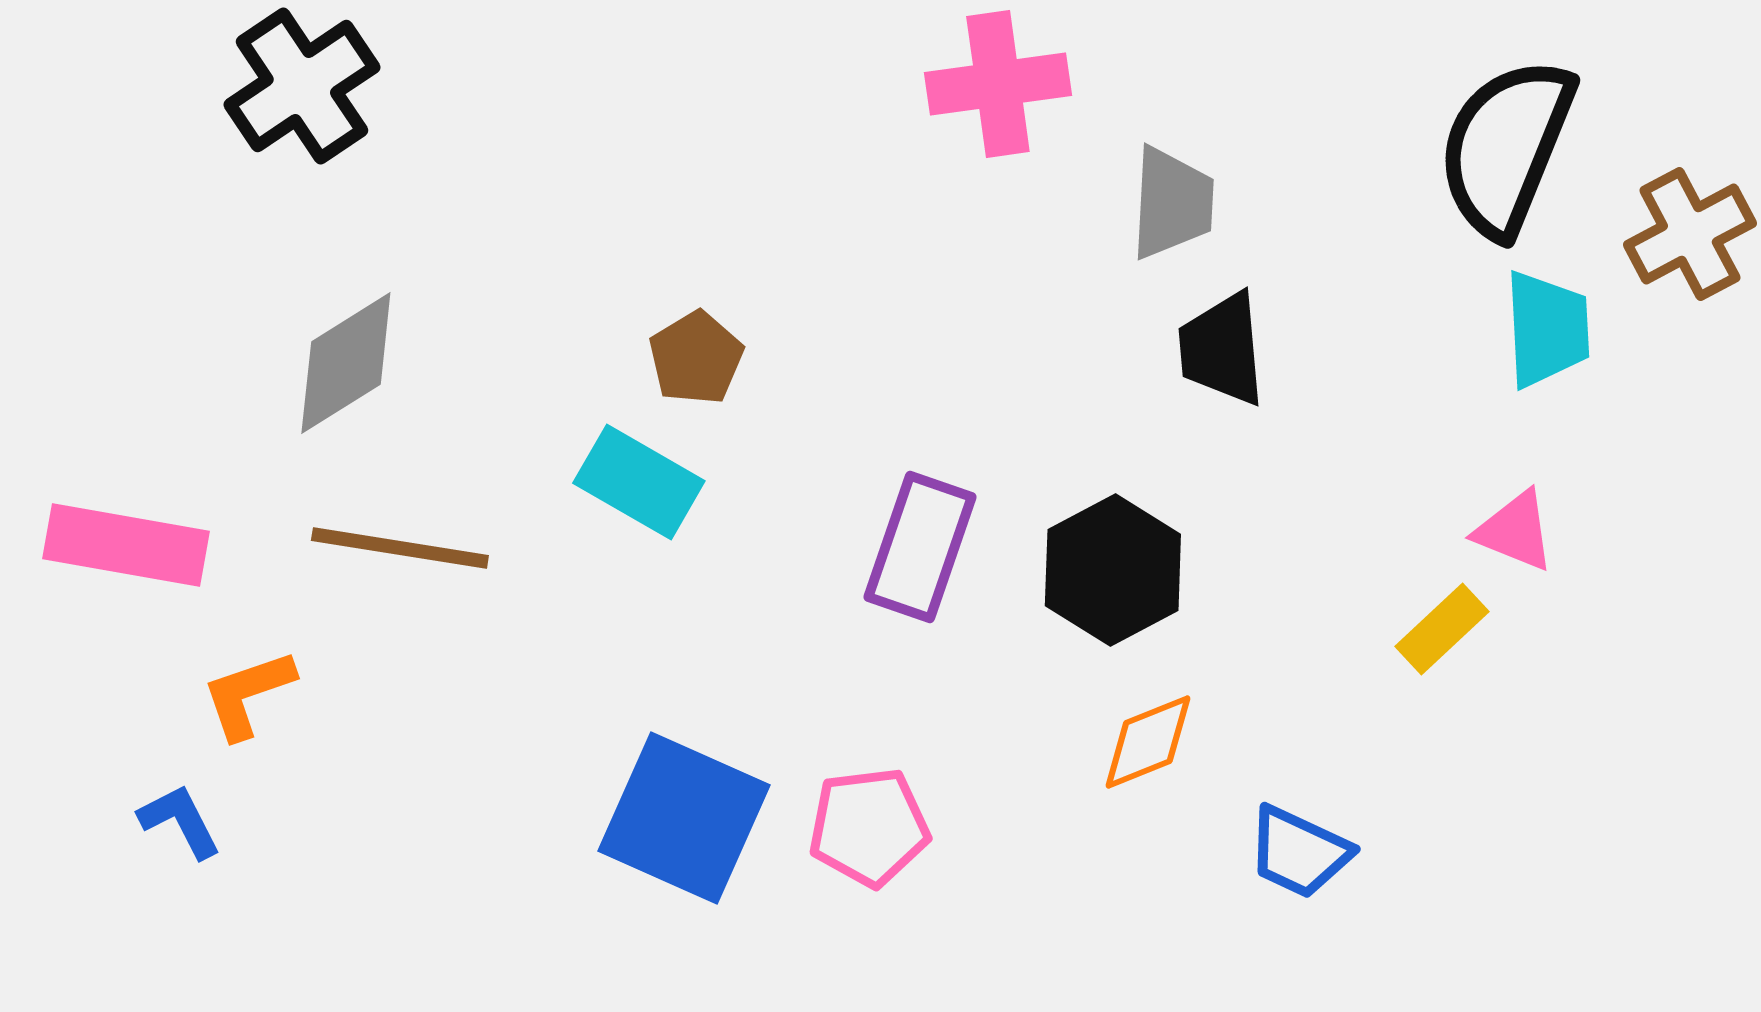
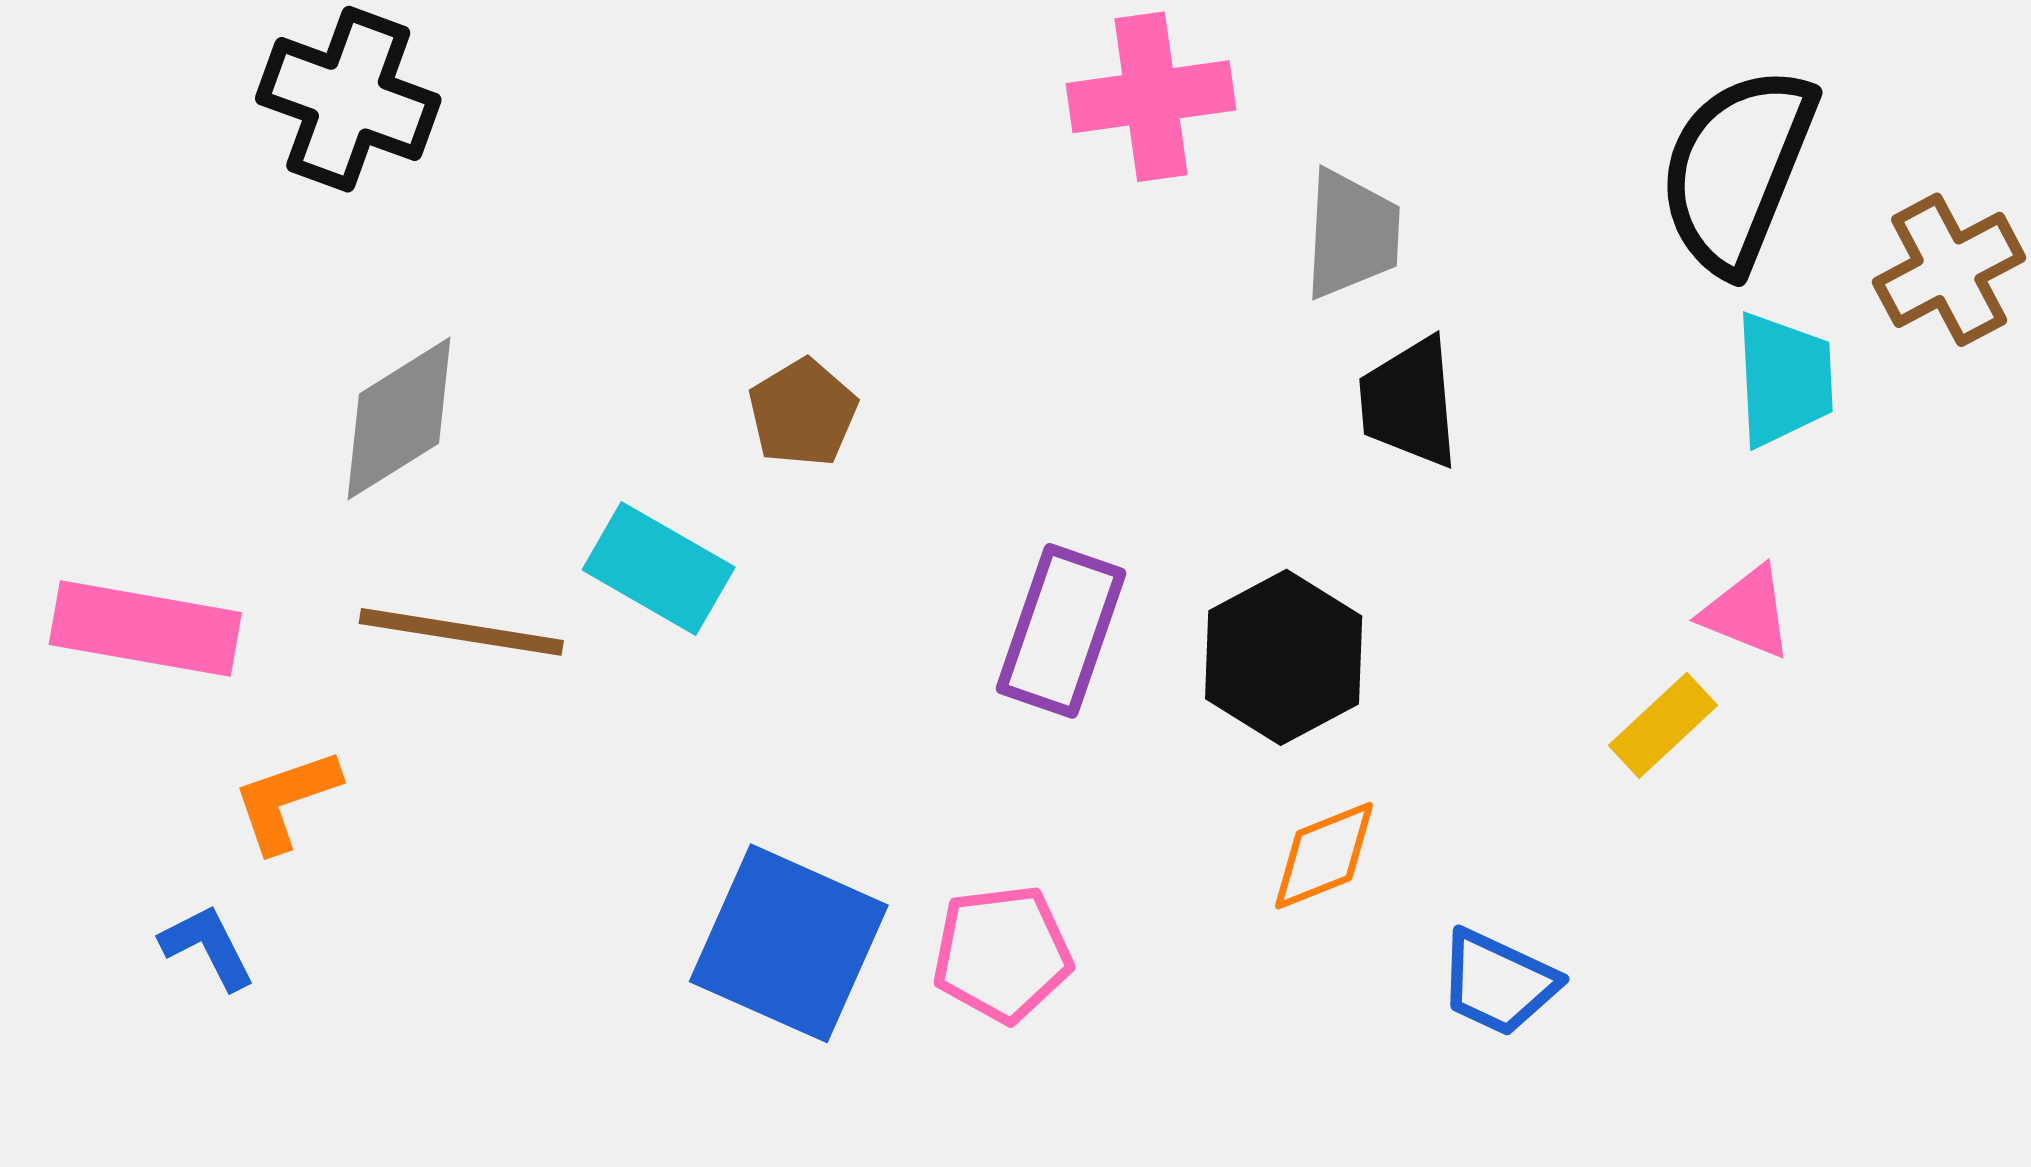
black cross: (302, 86) -> (348, 99), turned -36
cyan rectangle: (639, 482) -> (659, 569), moved

